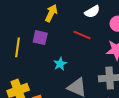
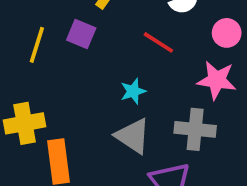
cyan star: (60, 64) -> (133, 91), moved

